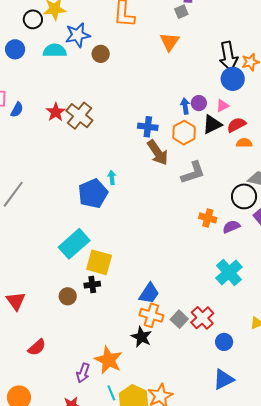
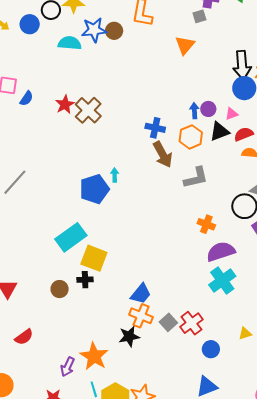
blue circle: (15, 49) -> (30, 24), moved
brown circle: (101, 54) -> (114, 31), moved
purple semicircle: (231, 227) -> (221, 252), moved, size x1.6
black star: (141, 337) -> (129, 336), turned 30

